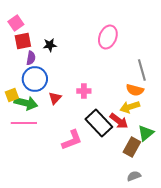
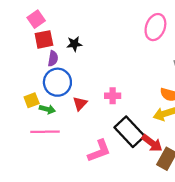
pink ellipse: (108, 37) -> (155, 27), moved
green arrow: (26, 103) -> (47, 109), size x0.6
red arrow: (119, 121) -> (152, 143), moved

